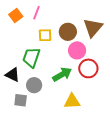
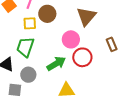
brown circle: (68, 32) -> (47, 14), moved
yellow square: (45, 35) -> (30, 23), moved

